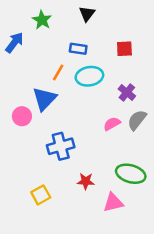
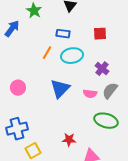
blue triangle: (44, 99) -> (60, 89), moved
pink semicircle: (112, 124) -> (90, 94), turned -144
blue cross: (61, 146) -> (17, 129), moved
green ellipse: (131, 174) -> (106, 121), moved

